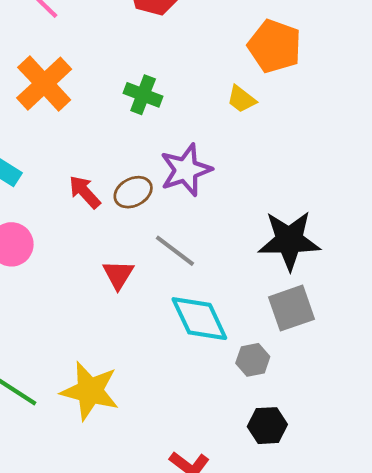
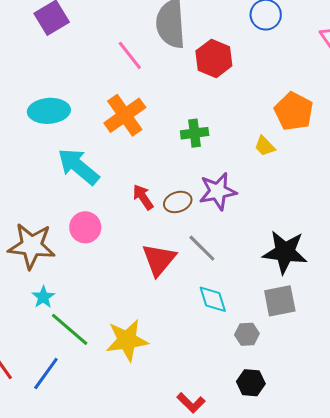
green cross: (143, 95) -> (195, 133), turned -36
red triangle: (118, 275) -> (159, 260), size x1.5
cyan diamond: (199, 319) -> (213, 299), size x0.7
yellow star: (90, 391) -> (127, 340), turned -30

